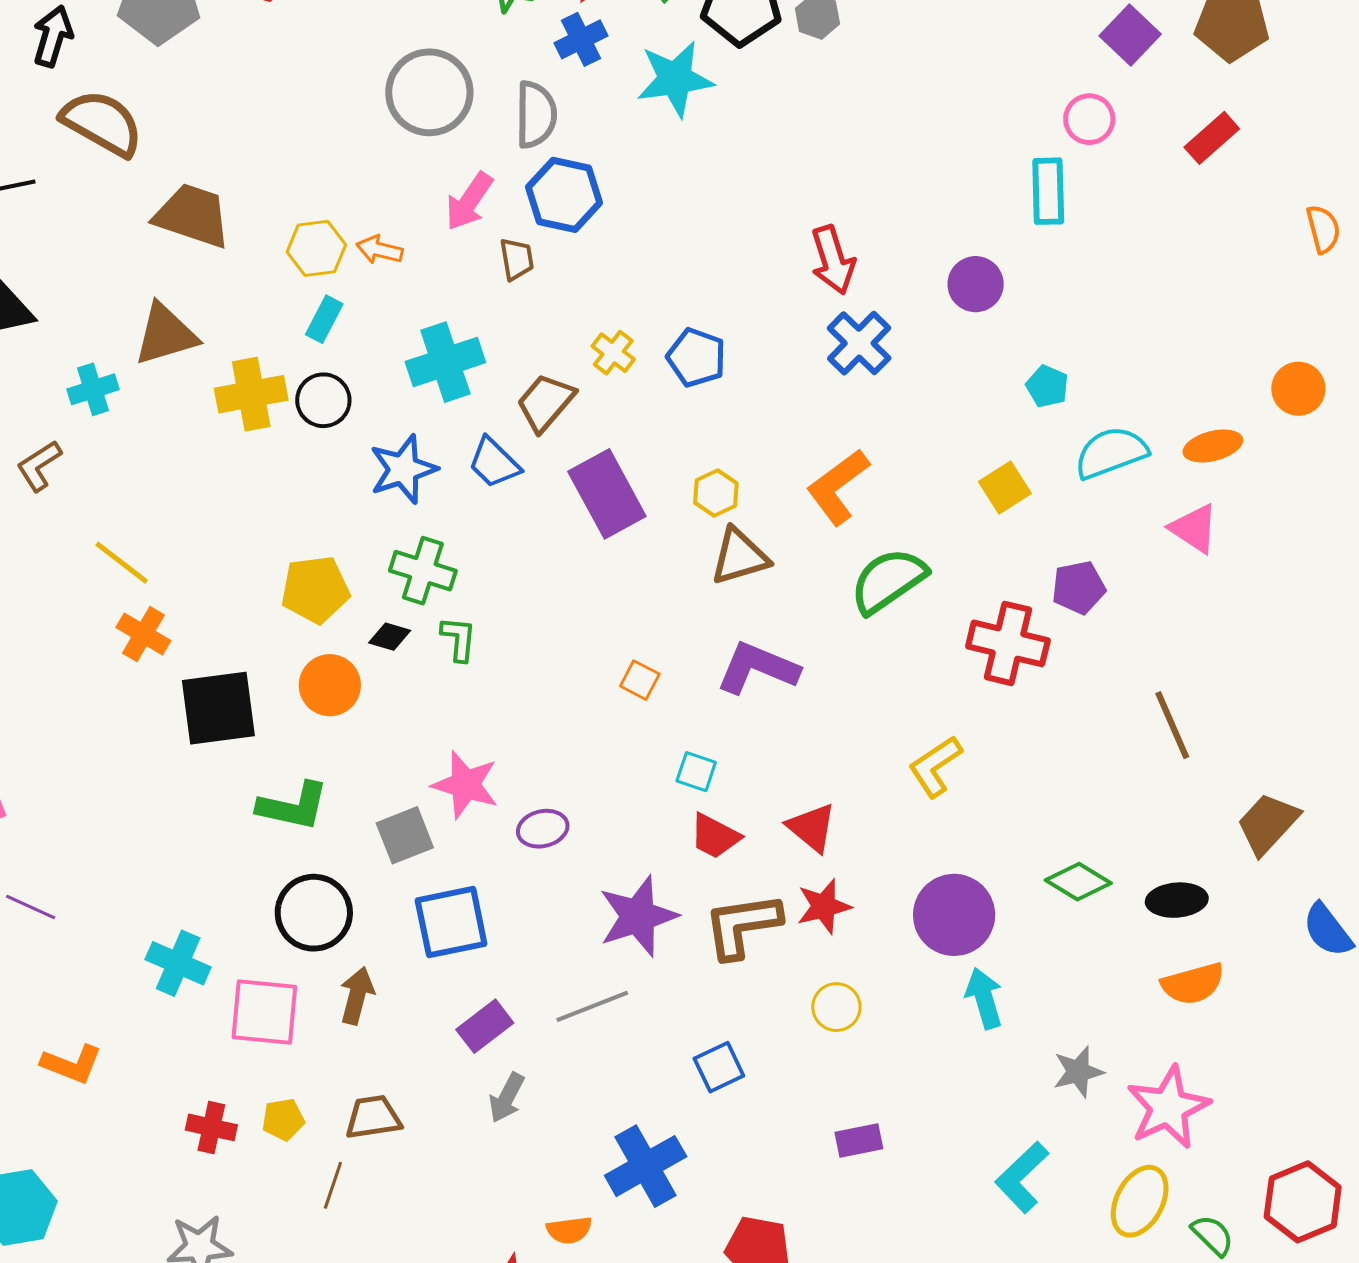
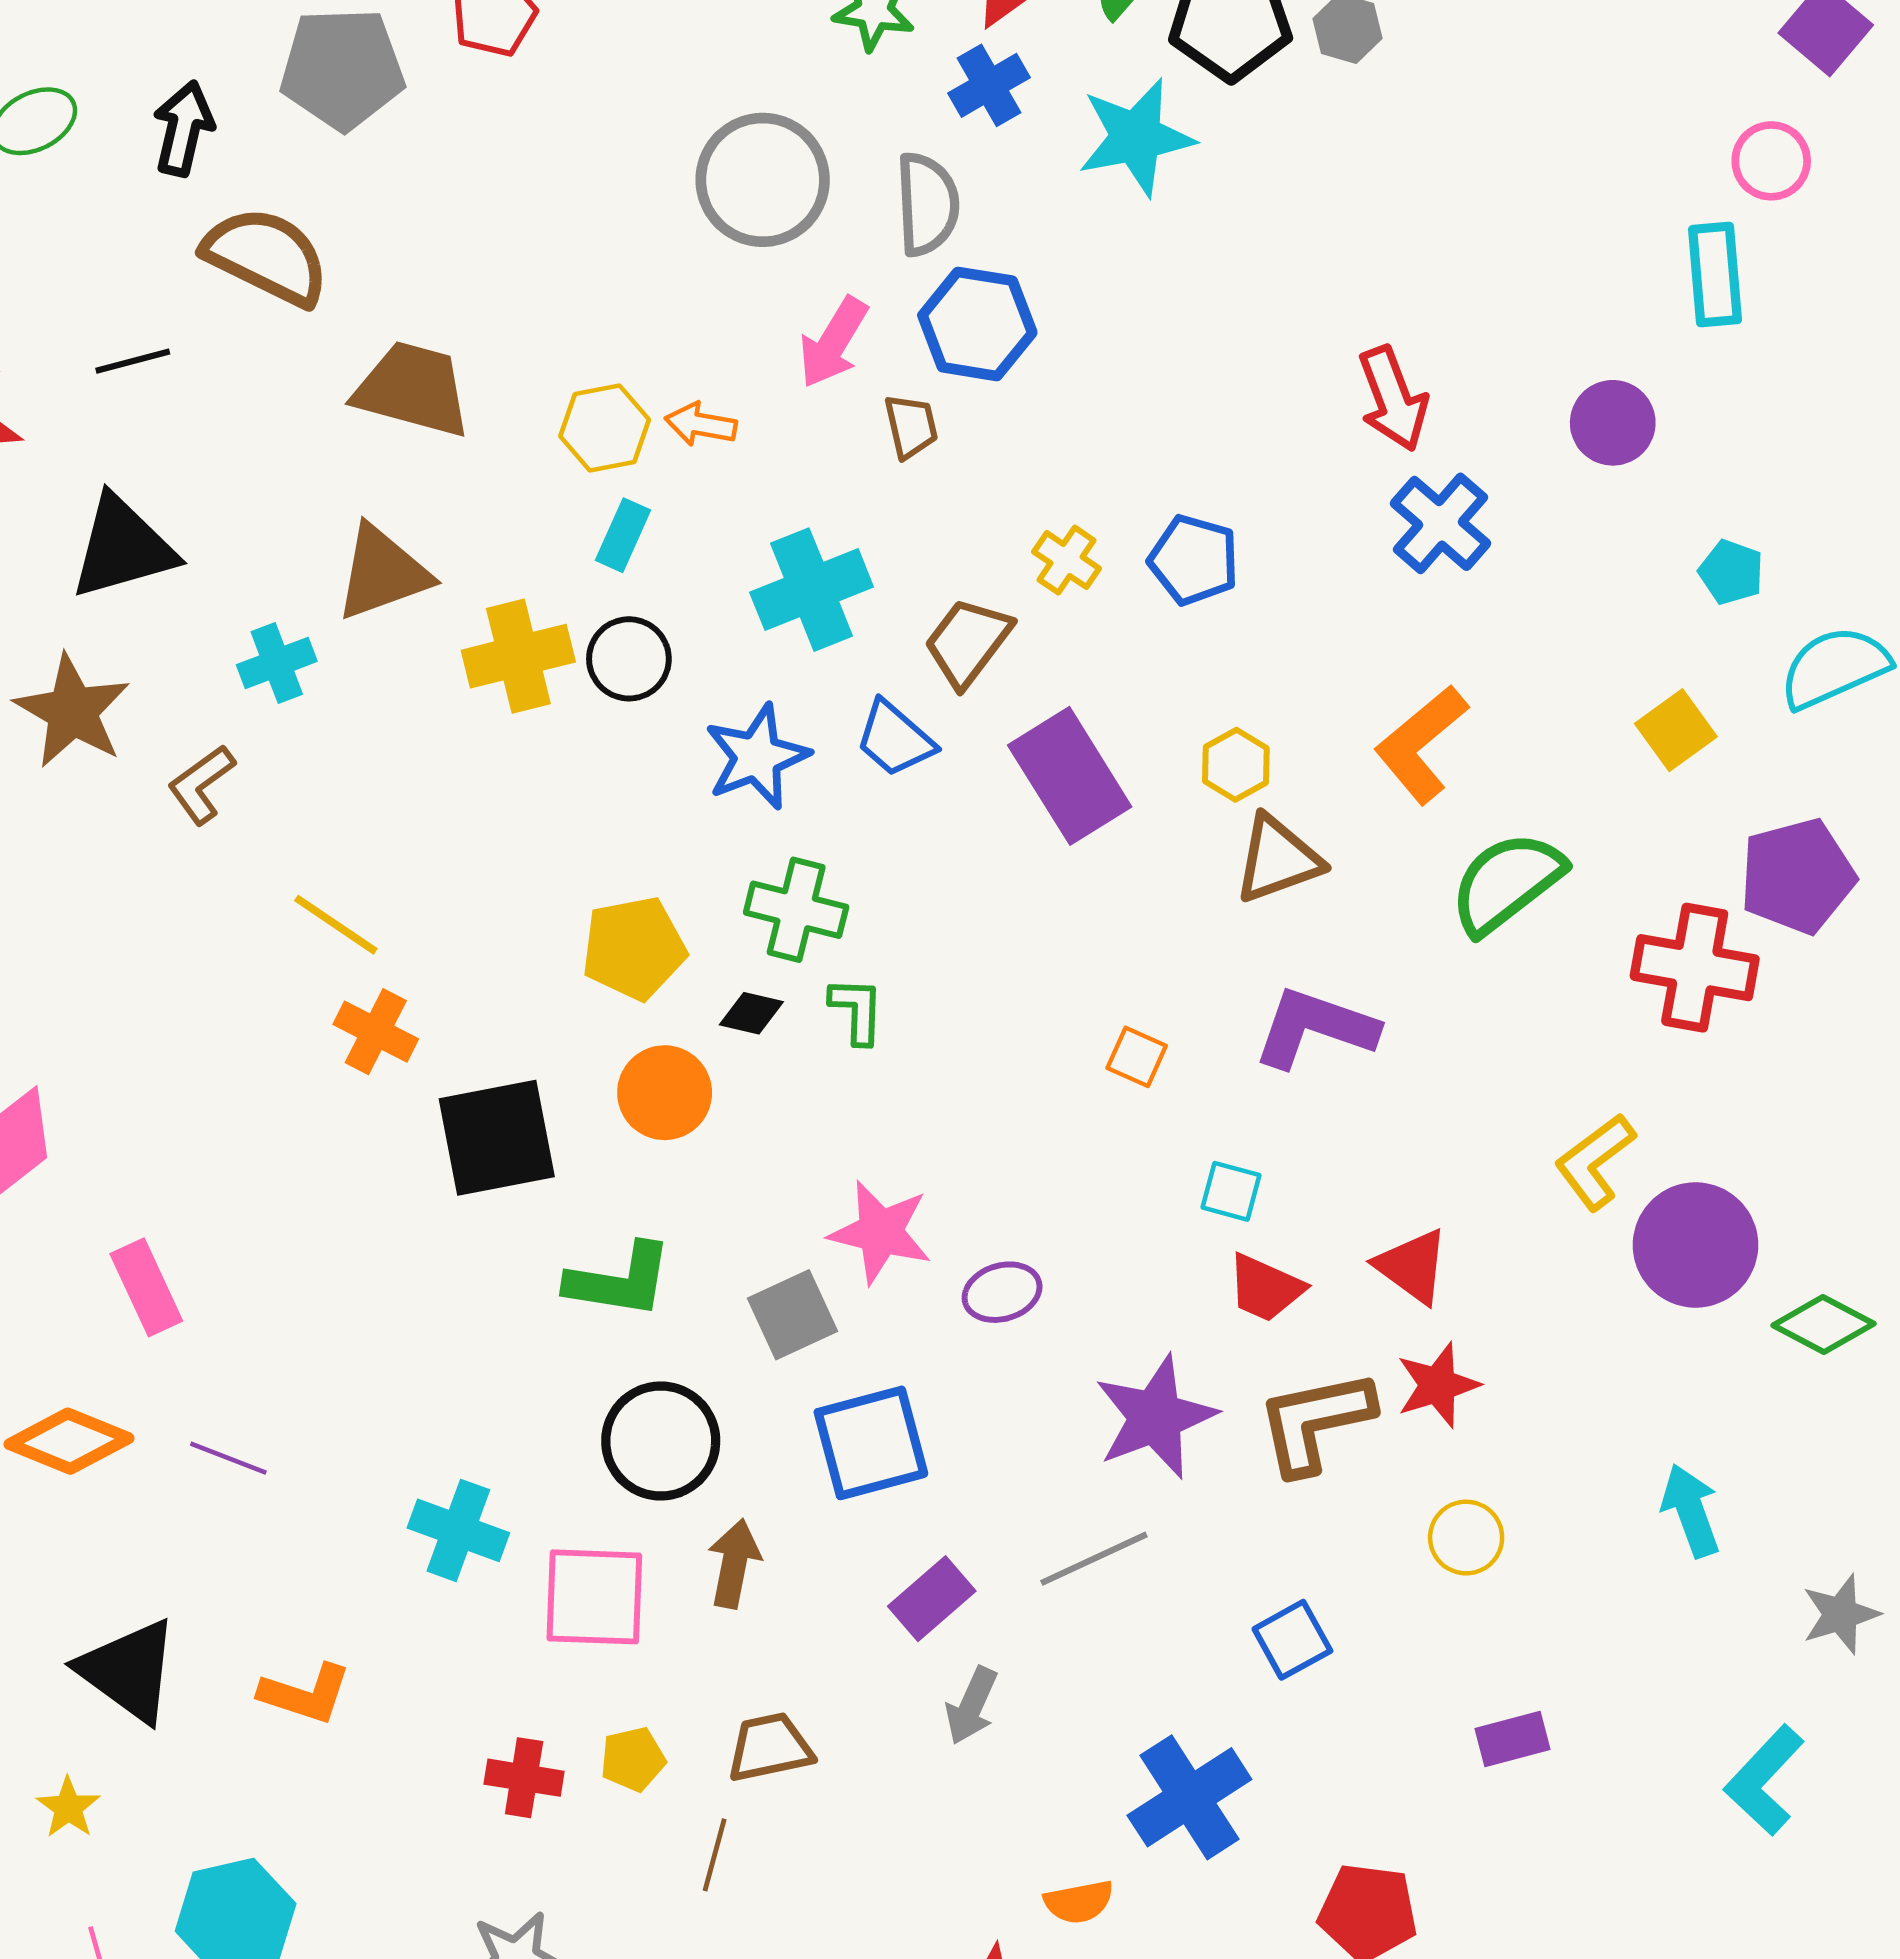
purple pentagon: (1079, 588) -> (1797, 876), size x1.4
purple circle: (954, 915) -> (1695, 1245), moved

